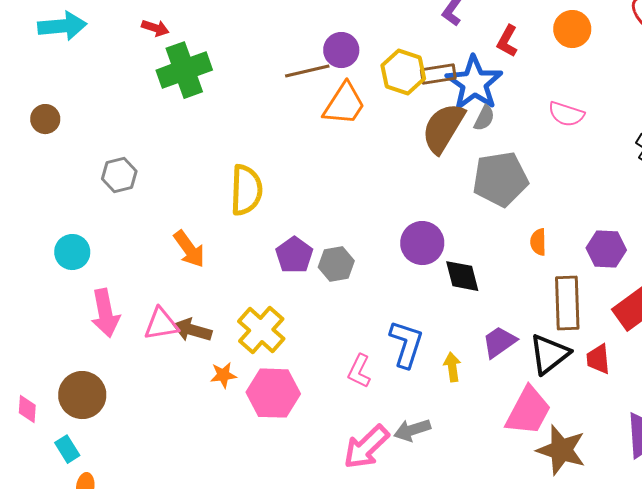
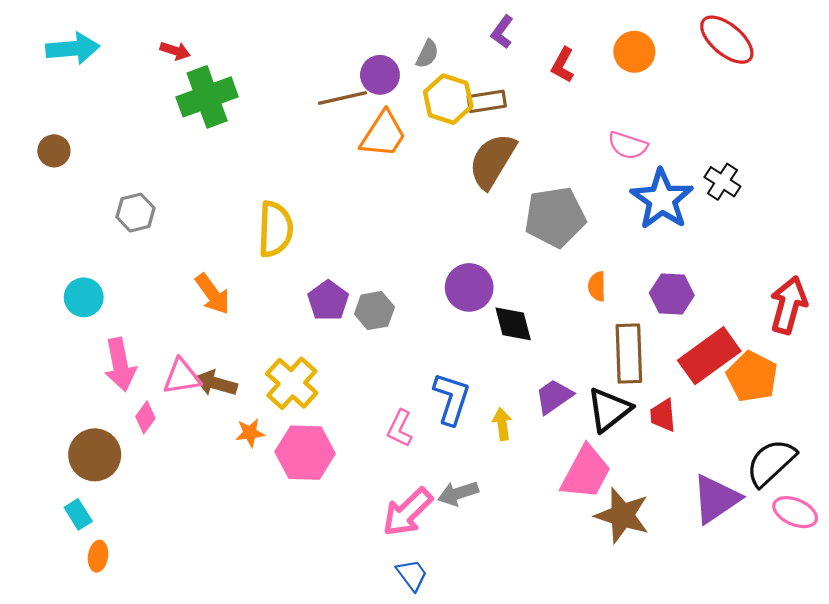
blue star: (474, 83) -> (662, 199), moved
gray semicircle: (484, 118) -> (427, 54), moved
pink diamond: (27, 409) -> (145, 417), moved, turned 32

